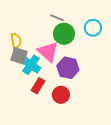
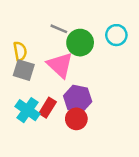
gray line: (57, 18) -> (59, 29), moved
cyan cross: (31, 65) -> (28, 110), moved
purple hexagon: (68, 68) -> (78, 99), moved

